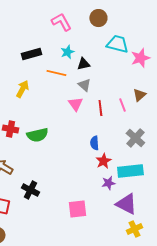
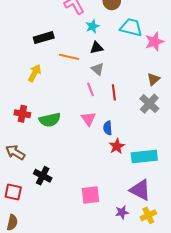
cyan star: (67, 52) -> (92, 26), moved
pink triangle: (75, 104) -> (88, 119), moved
pink line: (122, 105) -> (90, 89), moved
gray cross: (135, 138) -> (149, 104), moved
purple star: (108, 183) -> (122, 212), moved

